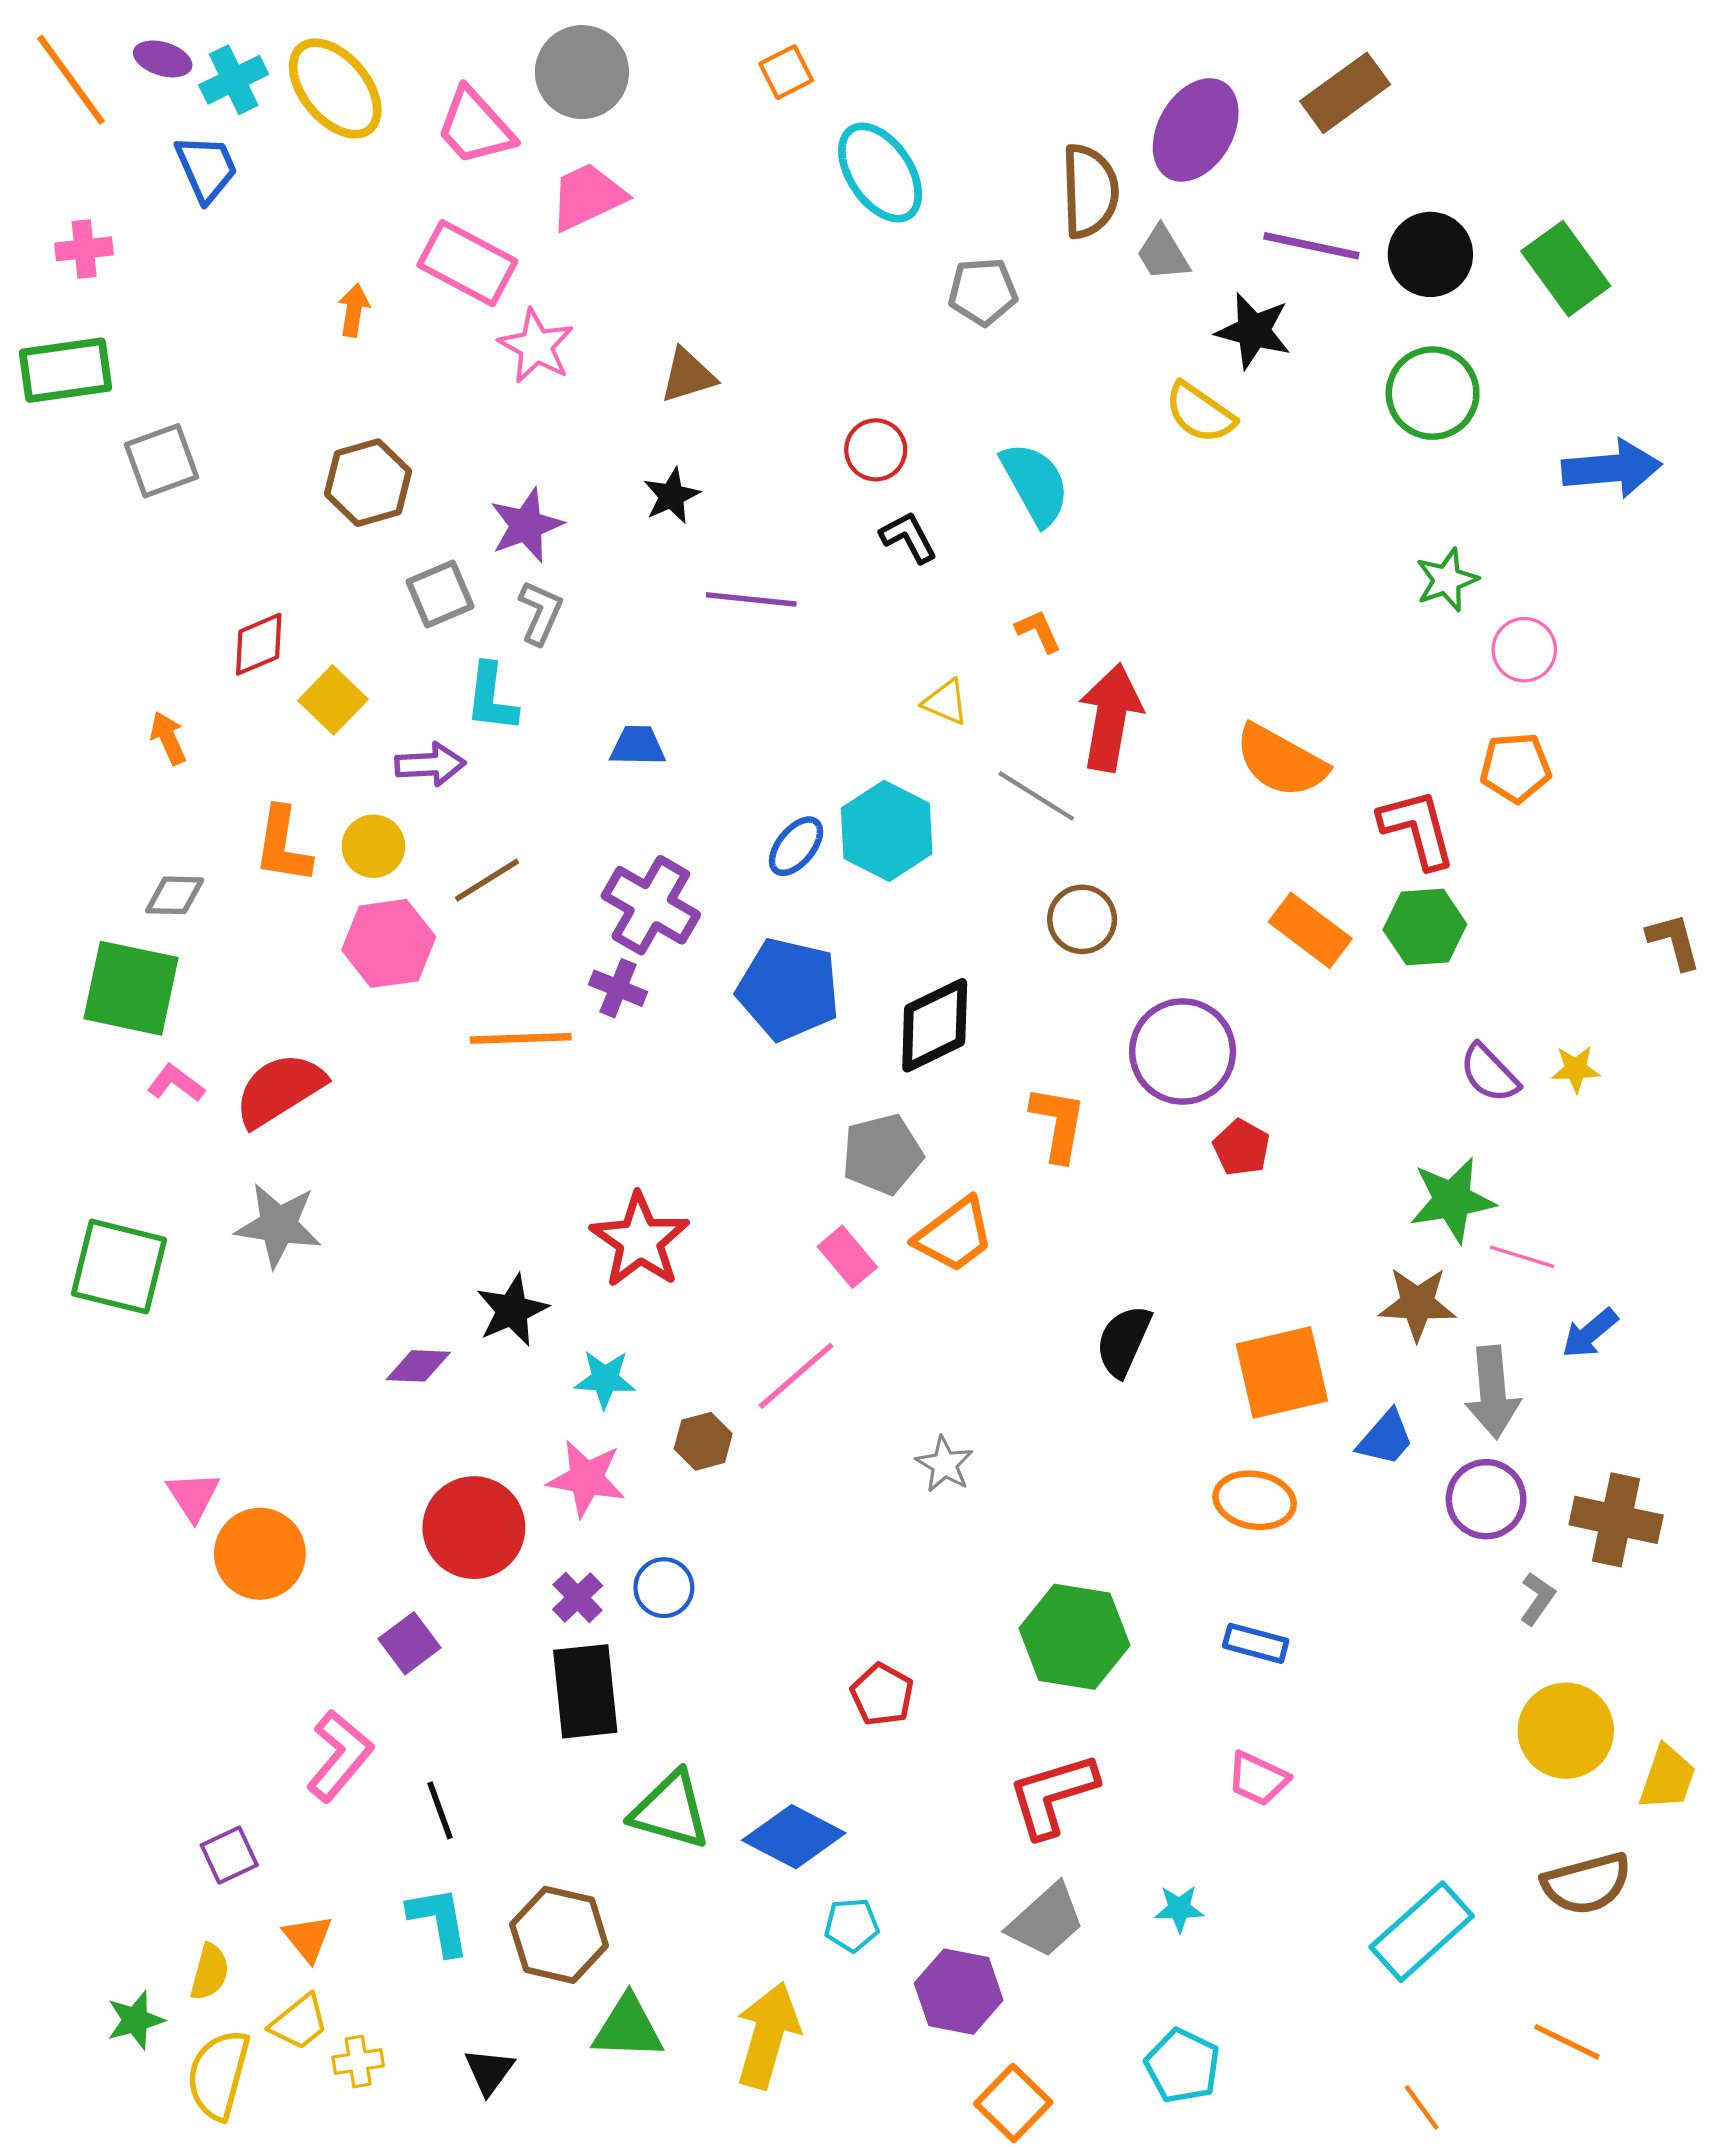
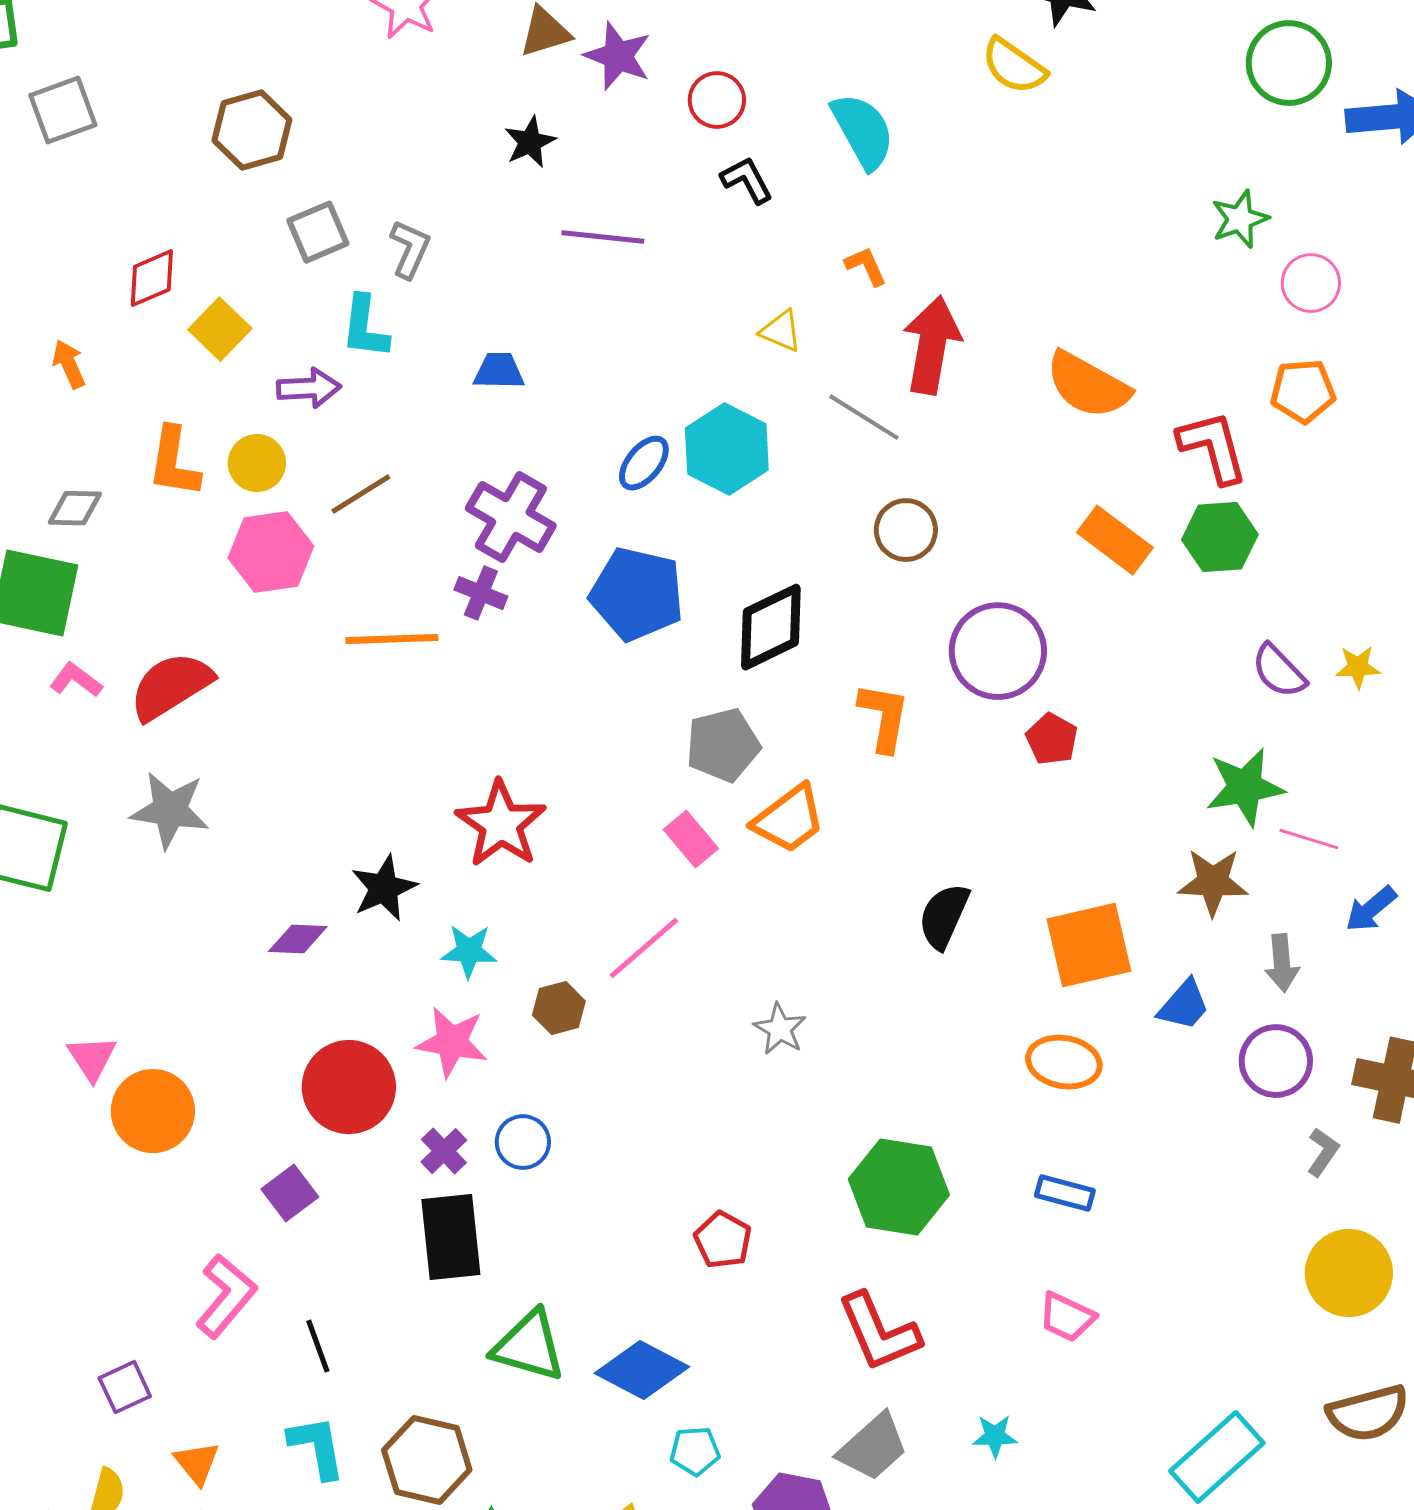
green circle: (1433, 393) -> (1289, 63), moved
purple star: (526, 525) -> (618, 56), moved, turned -30
gray arrow: (1493, 1392) -> (1282, 963), size x0.7
red L-shape: (1053, 1795) -> (879, 1332), turned -96

